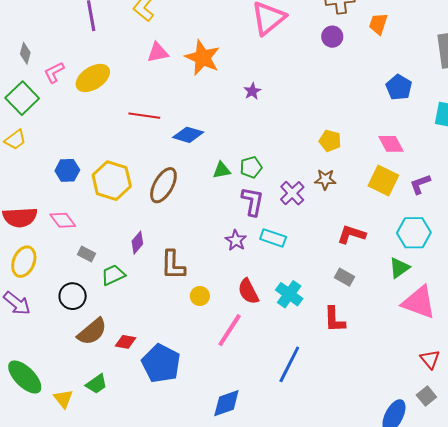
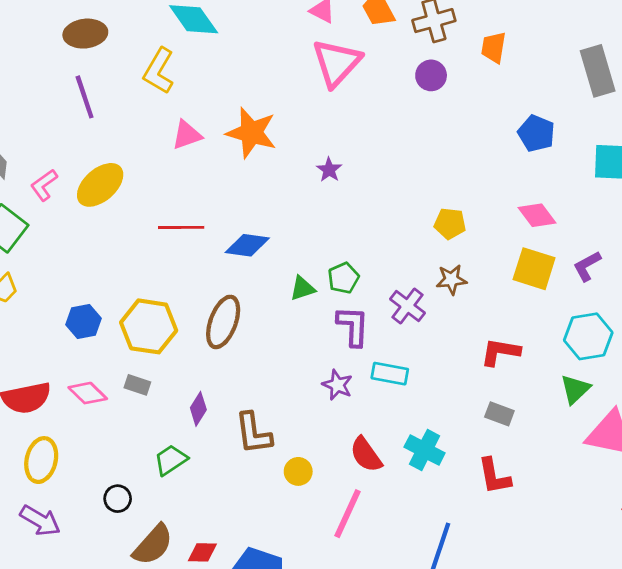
gray rectangle: (86, 254) -> (137, 385), moved
black circle: (73, 296) -> (118, 499), size x0.7

